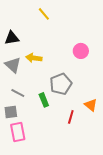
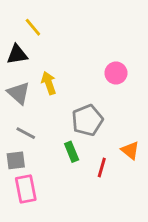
yellow line: (44, 14) -> (33, 27), moved
yellow arrow: (34, 58) -> (49, 83), turned 63
green rectangle: (44, 100) -> (72, 152), moved

